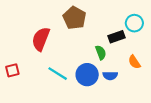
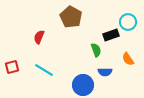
red semicircle: (41, 39) -> (39, 37), size x0.6
cyan line: (58, 74) -> (44, 70), moved
blue circle: (87, 75) -> (83, 85), moved

